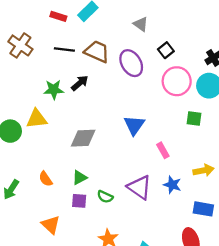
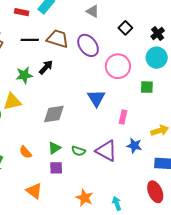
black square: (166, 50) -> (125, 28), moved
pink circle: (177, 81) -> (118, 66), moved
pink rectangle: (163, 150) -> (123, 117), turned 48
green semicircle: (105, 197) -> (78, 151), moved

